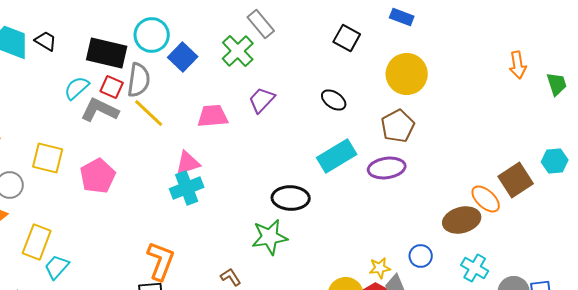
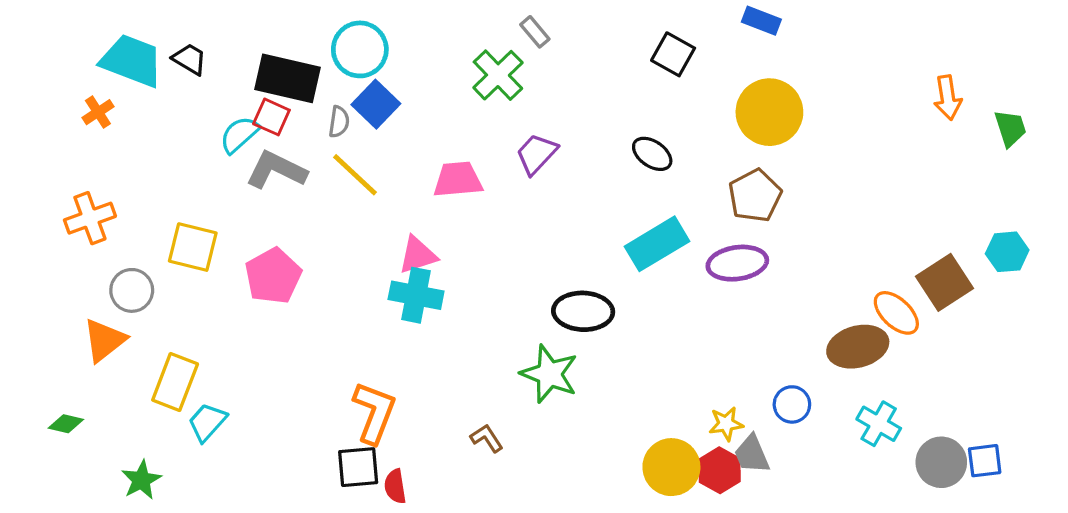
gray rectangle: (261, 24) -> (535, 32), size x0.7
blue square: (183, 57) -> (376, 104), moved
gray semicircle: (139, 80) -> (339, 122), size x0.6
red square: (112, 87) -> (271, 117), moved
cyan cross: (187, 188) -> (416, 295), turned 32
green star: (270, 237) -> (549, 374), turned 30

